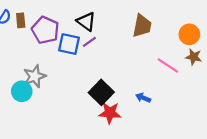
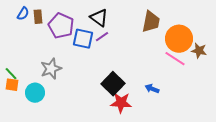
orange circle: (189, 34) -> (179, 39), moved, size x1.4
cyan circle: (22, 91) -> (35, 93), moved

